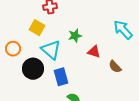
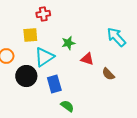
yellow square: (37, 28) -> (30, 35), turned -35
cyan triangle: (51, 50) -> (44, 57), turned 45

